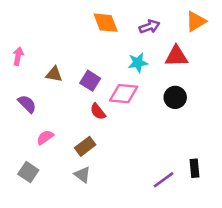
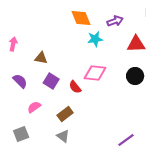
cyan star: (138, 63) -> (95, 39), moved
purple square: (90, 81) -> (51, 81), moved
gray square: (28, 172) -> (21, 134), turned 35

